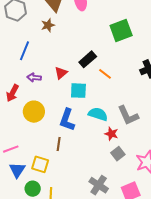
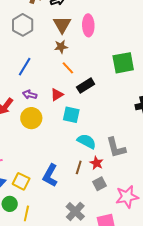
brown star: (48, 25) -> (61, 47), moved
orange line: (105, 74) -> (68, 68), moved
yellow circle: (34, 112) -> (31, 118), moved
blue L-shape: (67, 120) -> (50, 175), moved
brown line: (59, 144) -> (79, 167), moved

